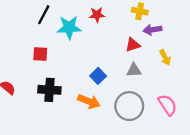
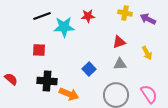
black line: (44, 15) -> (42, 16), turned 42
purple arrow: (152, 30) -> (148, 19), moved, turned 35
orange arrow: (89, 101) -> (69, 94), moved

